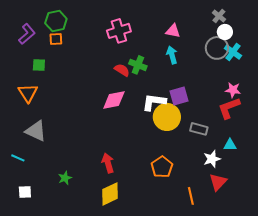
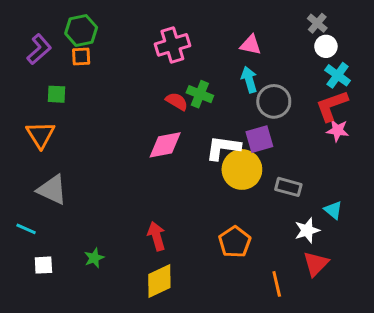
gray circle: (217, 48) -> (274, 101), moved
red L-shape: (229, 108) -> (332, 106), moved
cyan triangle: (230, 145) -> (333, 210), turned 40
white square: (25, 192) -> (43, 265), moved

